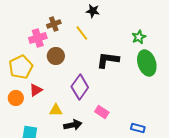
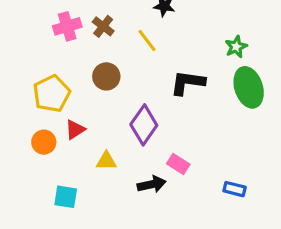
brown cross: (54, 24) -> (103, 26), turned -32
pink cross: (38, 38) -> (67, 26), moved
black arrow: (73, 125) -> (152, 184), moved

